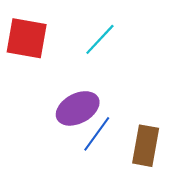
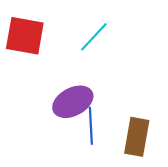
blue line: (97, 134) -> (91, 126), turned -39

